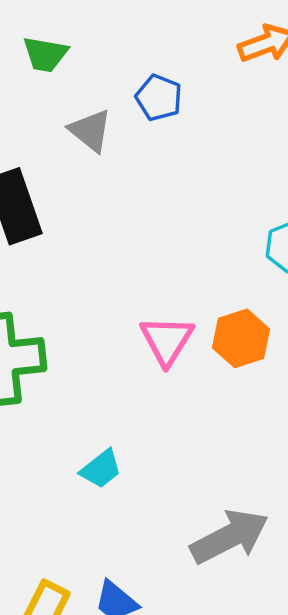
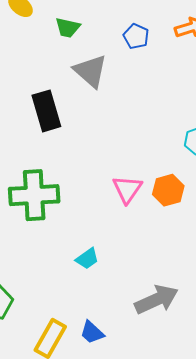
blue pentagon: (159, 98) -> (136, 36), moved
gray triangle: (90, 131) -> (90, 71), size x1.4

